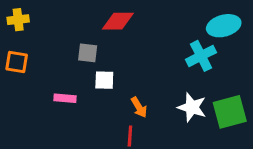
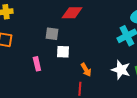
pink rectangle: (65, 98) -> (37, 64), turned 72

